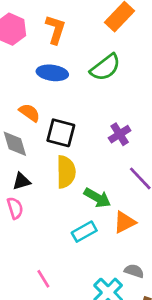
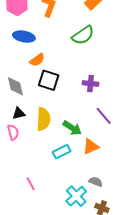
blue ellipse: (52, 73) -> (24, 37), moved
orange semicircle: (30, 113) -> (37, 60), moved, turned 105
purple cross: (120, 134) -> (91, 84), turned 35
yellow semicircle: (66, 172) -> (43, 119), moved

